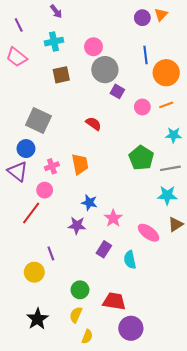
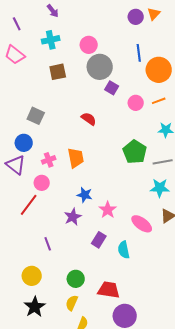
gray square: (38, 121) -> (36, 116), size x0.7
purple star: (77, 225) -> (73, 217), turned -30
yellow circle: (34, 272) -> (32, 276), moved

